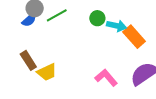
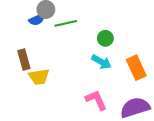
cyan arrow: (117, 26) -> (101, 62), moved

